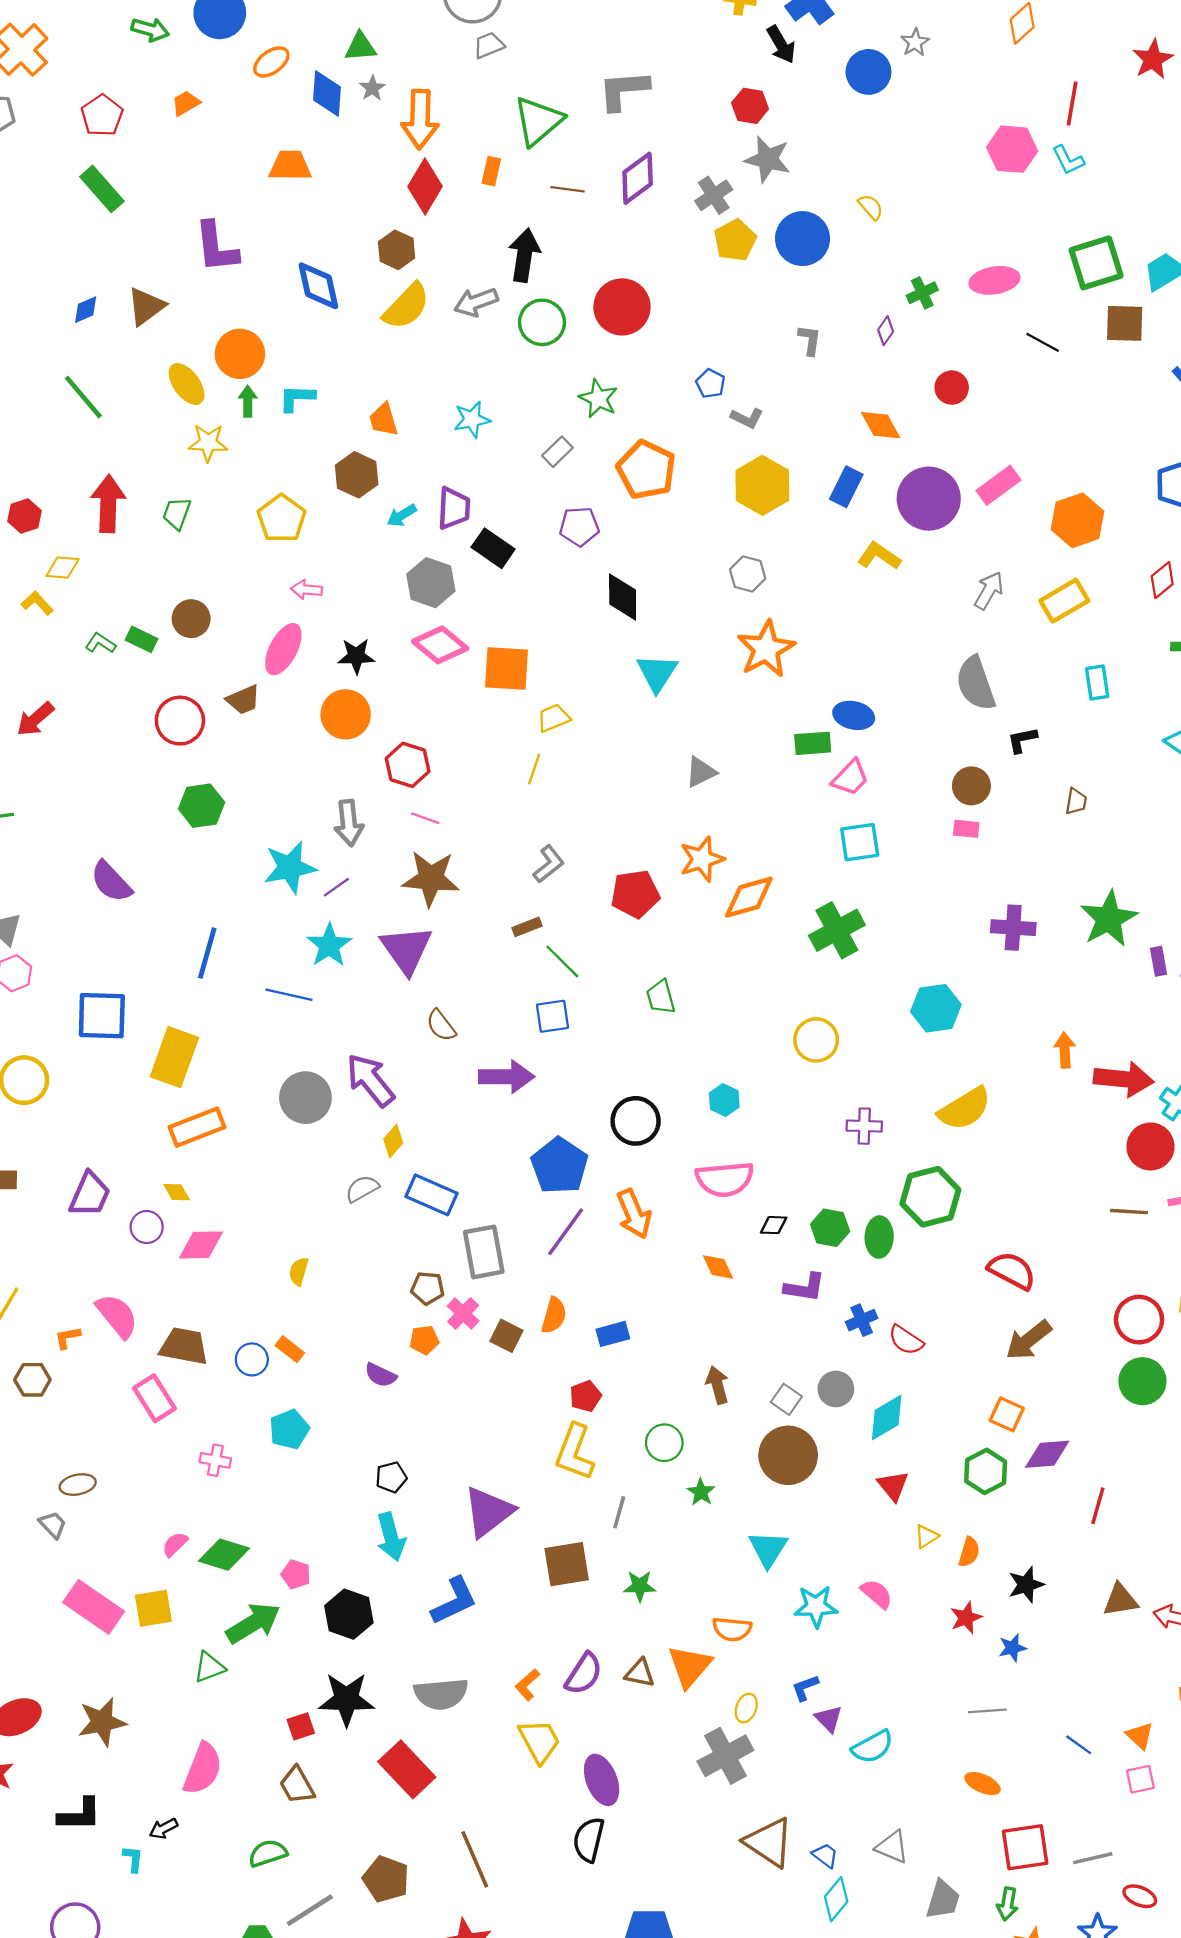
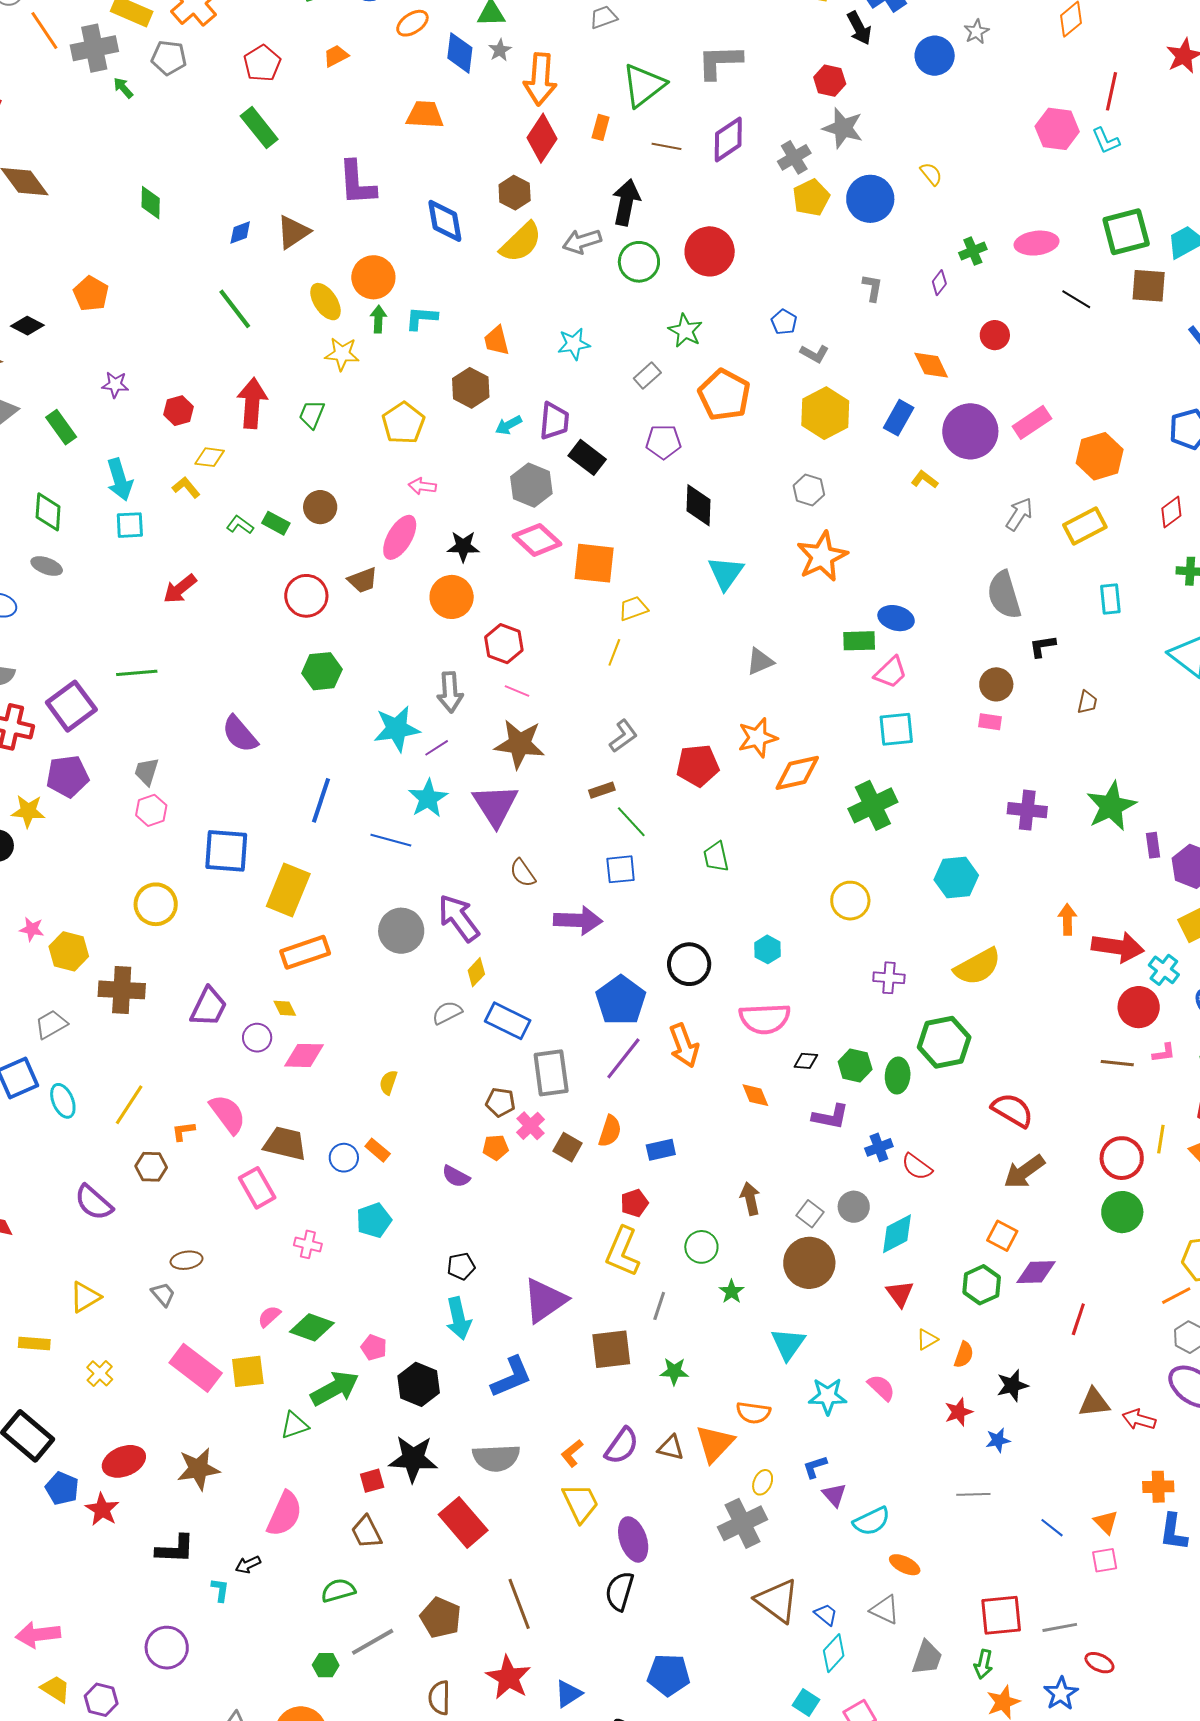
yellow L-shape: (879, 556) -> (925, 480), size x0.7
orange ellipse: (983, 1784) -> (905, 1565), moved

